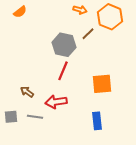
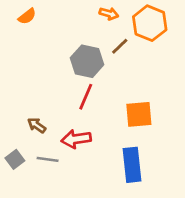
gray square: (11, 117) -> (15, 159), turned -32
blue rectangle: (97, 121) -> (132, 165), size x1.4

